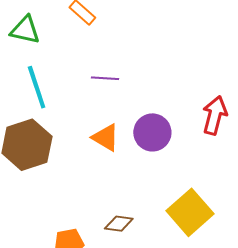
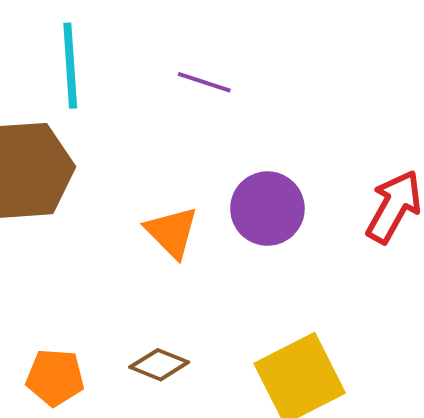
orange triangle: (106, 138) -> (172, 232), moved

